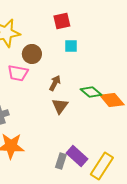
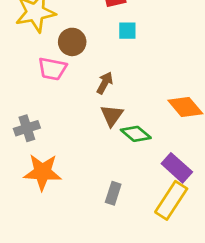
green diamond: (91, 92) -> (136, 134), moved
purple rectangle: (77, 156) -> (177, 168), moved

